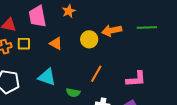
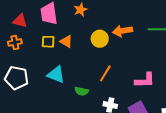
yellow square: (24, 44) -> (48, 42), moved

